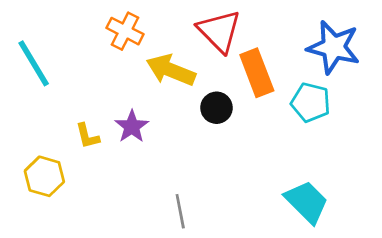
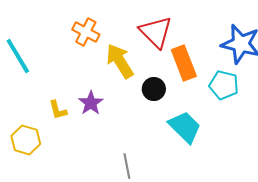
yellow arrow: (171, 70) -> (120, 61), turned 36
cyan trapezoid: (307, 202) -> (185, 127), moved

